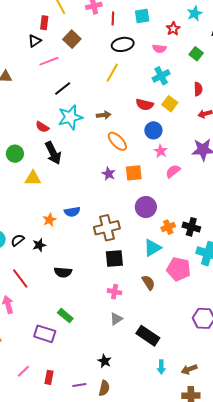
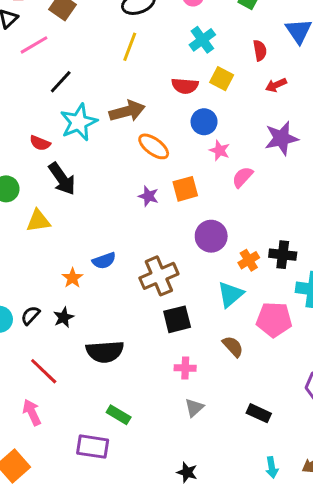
brown arrow: (104, 115) -> (127, 111), size x1.6
black semicircle: (63, 272) -> (105, 352), size x1.4
black rectangle: (148, 336) -> (259, 413), moved, size x0.7

